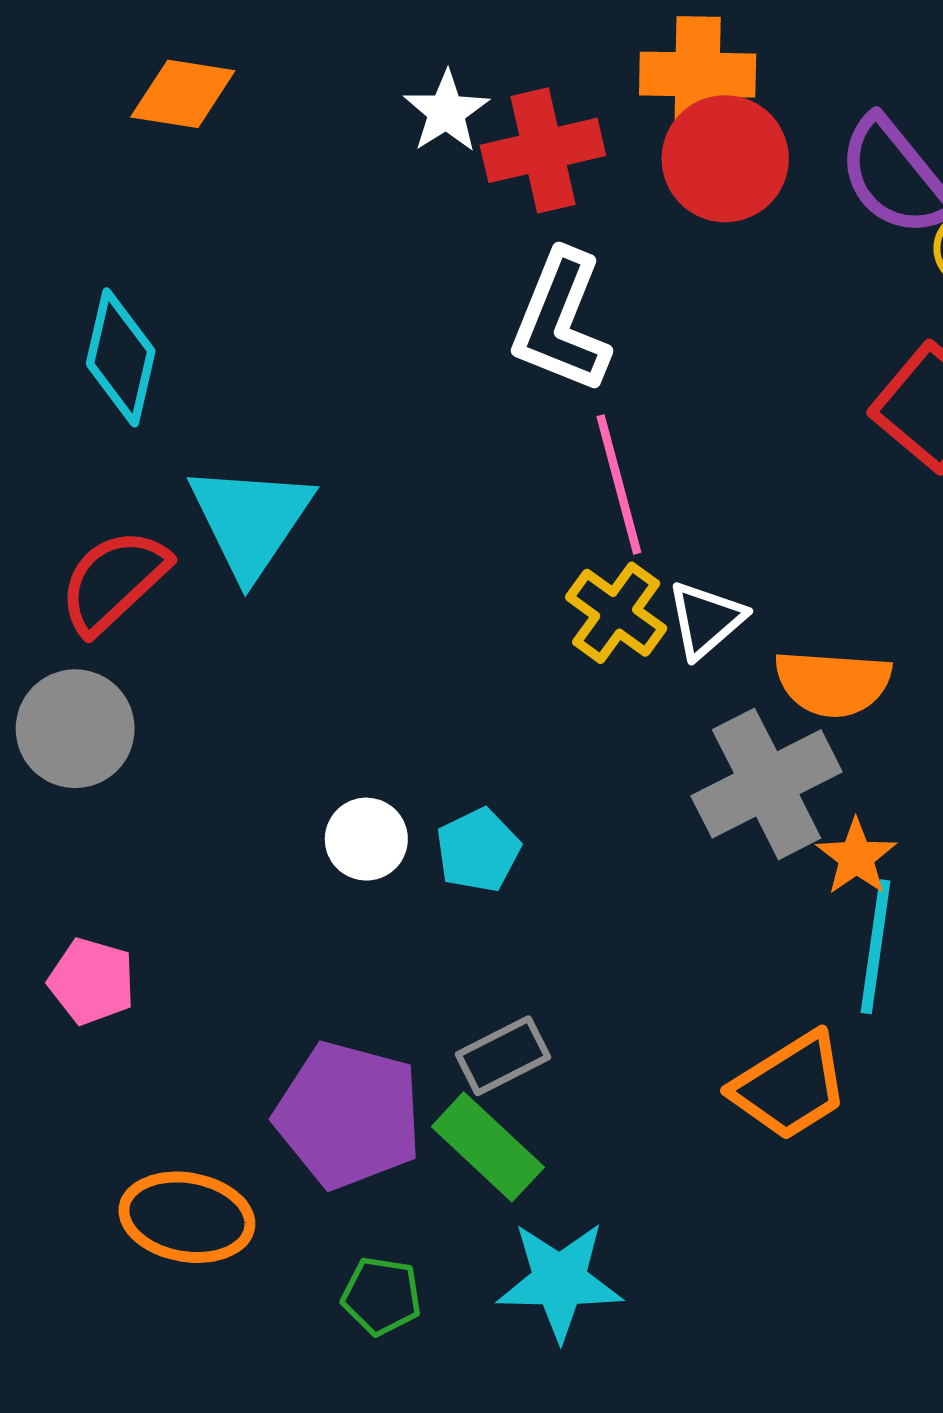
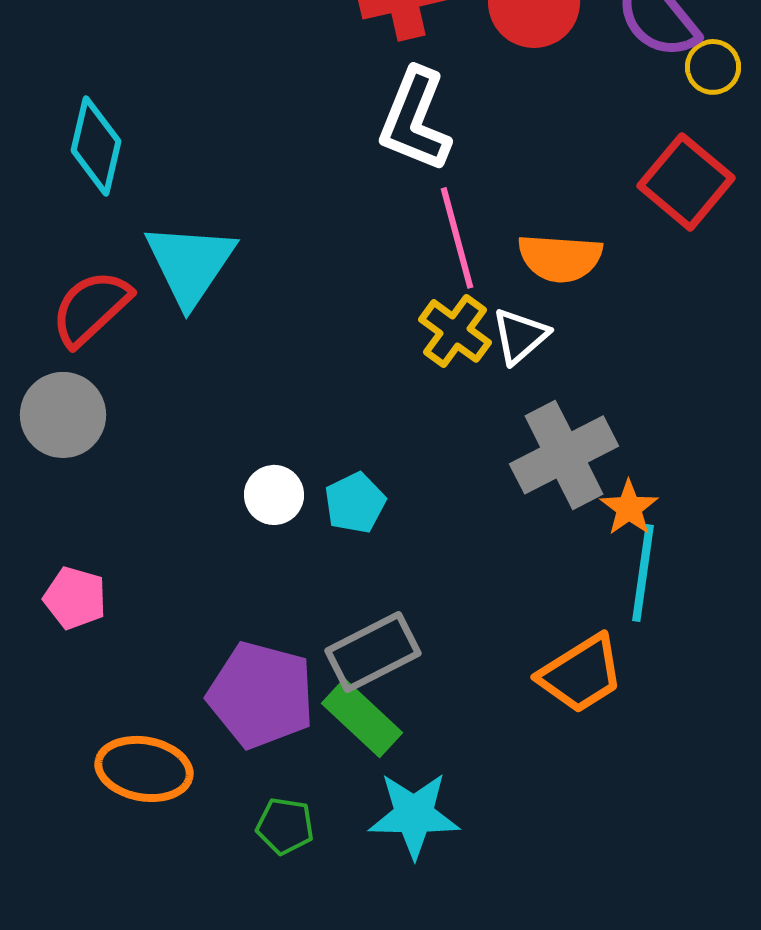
orange semicircle: (833, 683) -> (560, 258), moved
gray rectangle: (503, 1056) -> (373, 652), size x1.4

